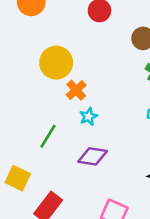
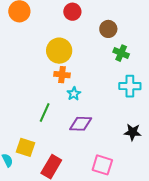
yellow circle: (56, 63) -> (59, 51), moved
orange cross: (76, 90) -> (62, 75), turned -35

